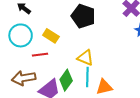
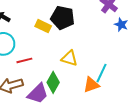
yellow rectangle: (51, 36) -> (43, 26), moved
cyan line: (87, 77) -> (102, 73), moved, turned 30

